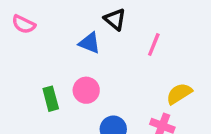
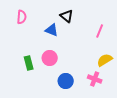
pink semicircle: (24, 24) -> (22, 17), moved, turned -112
pink line: (154, 45) -> (100, 31), moved

